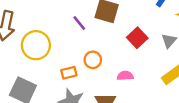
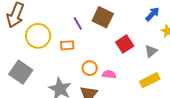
orange circle: (93, 60) -> (90, 68), moved
orange rectangle: (69, 73) -> (67, 45), moved

